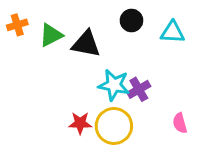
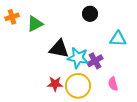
cyan triangle: (173, 32) -> (118, 39), moved
black triangle: (86, 44) -> (59, 49), moved
pink semicircle: (180, 123) -> (113, 84), moved

